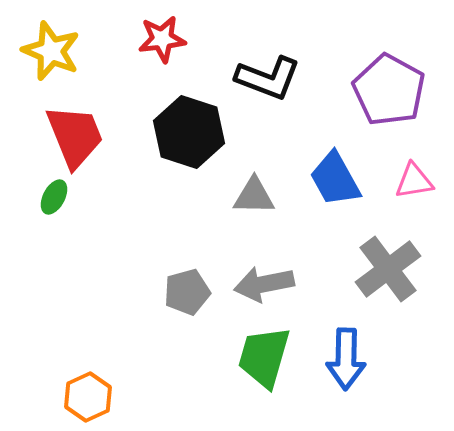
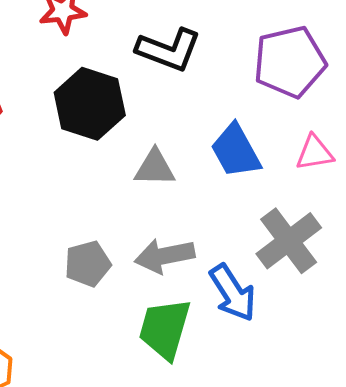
purple pentagon: (389, 90) -> (290, 62), turned 30
blue arrow: (346, 359) -> (233, 293), moved, turned -34

